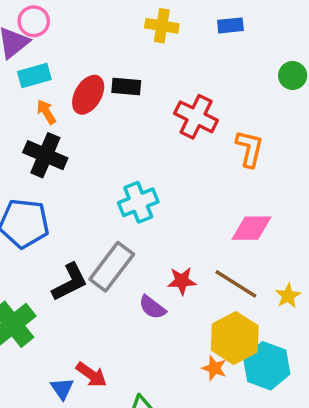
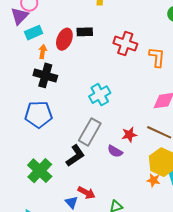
orange arrow: (46, 112) -> (43, 52), turned 48
black L-shape: (70, 282) -> (75, 156), moved

